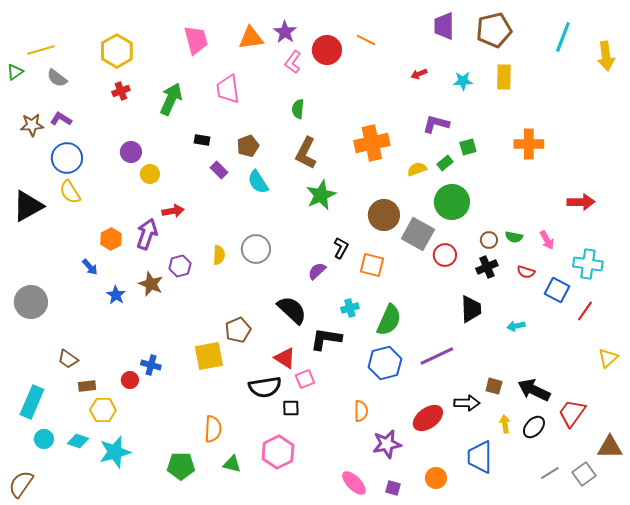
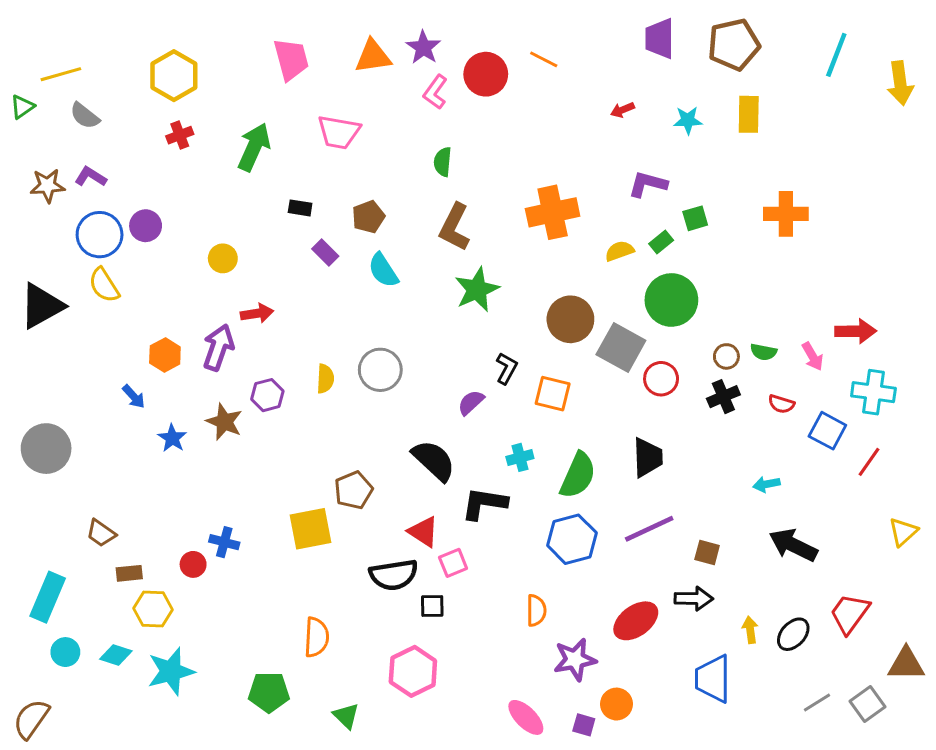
pink trapezoid: (228, 89) -> (339, 132), turned -72
purple circle: (131, 152) -> (146, 226), moved
red arrow: (581, 202) -> (856, 331), moved
black trapezoid: (471, 309) -> (648, 457), moved
brown square: (494, 386) -> (707, 553), moved
black arrow: (534, 390) -> (793, 545), moved
green triangle: (232, 464) -> (346, 716), moved, turned 30
orange circle: (436, 478) -> (616, 704), moved

